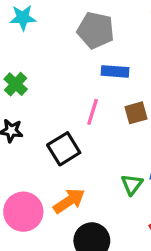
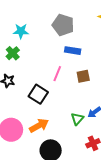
cyan star: (23, 18) -> (21, 31), moved
black square: (64, 149) -> (38, 94), turned -30

